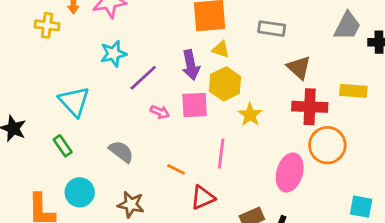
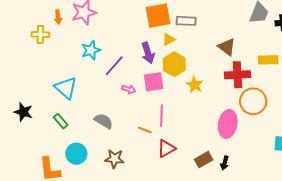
gray rectangle: (272, 29) -> (186, 21), moved
yellow triangle: (221, 49) -> (169, 39), turned -40
pink line: (221, 154) -> (161, 116), moved

